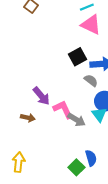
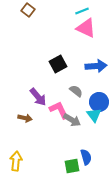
black square: (78, 57) -> (58, 64), moved
gray semicircle: (91, 80) -> (76, 91), moved
green square: (76, 167) -> (72, 166), turned 35

